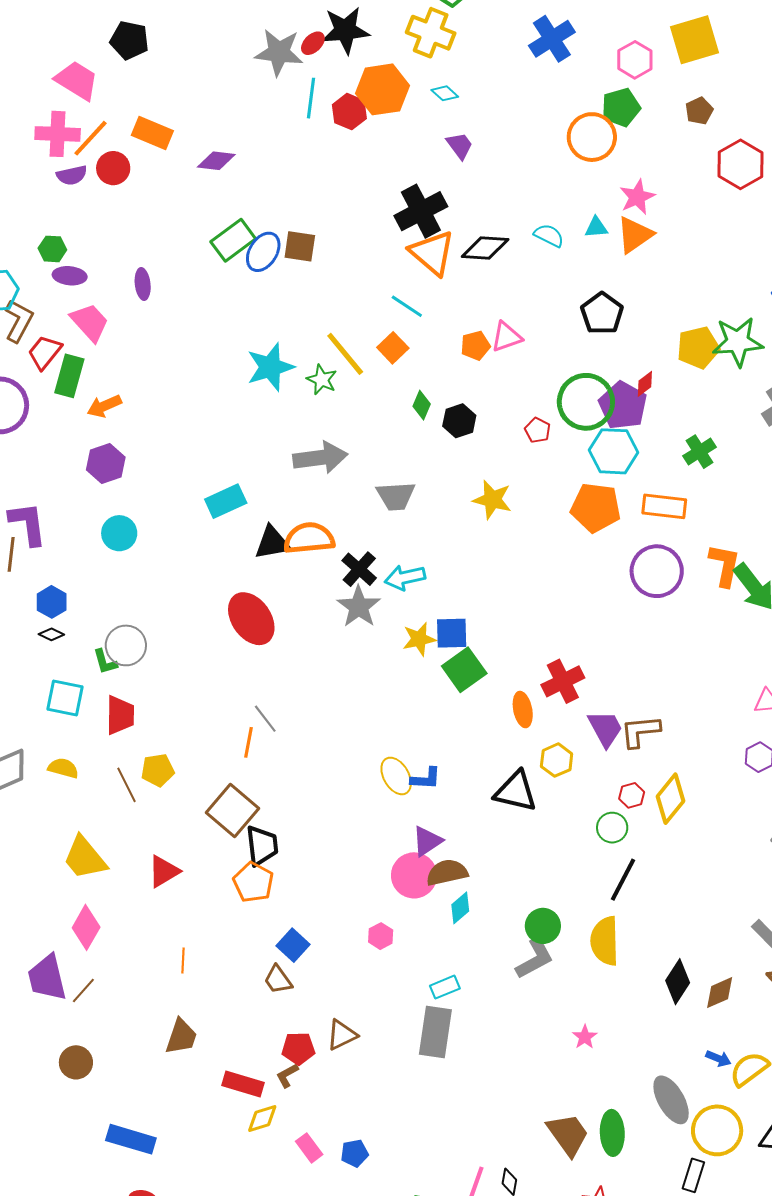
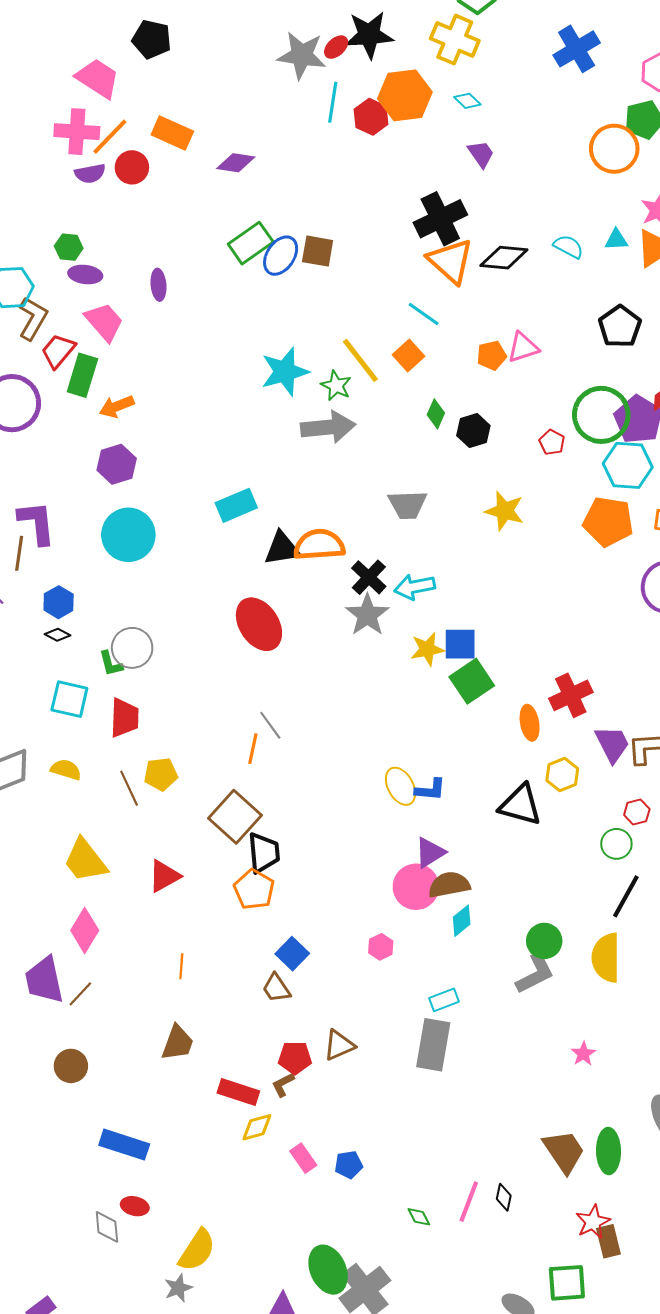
gray arrow: (320, 458) -> (328, 427), moved
cyan circle: (119, 533) -> (128, 535), size x1.5

